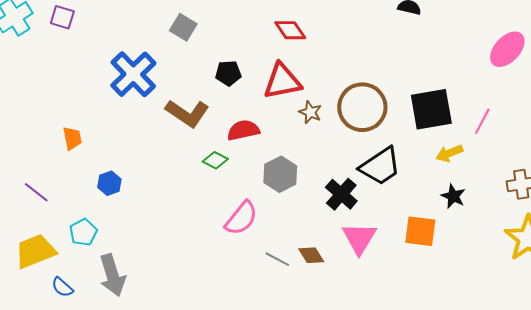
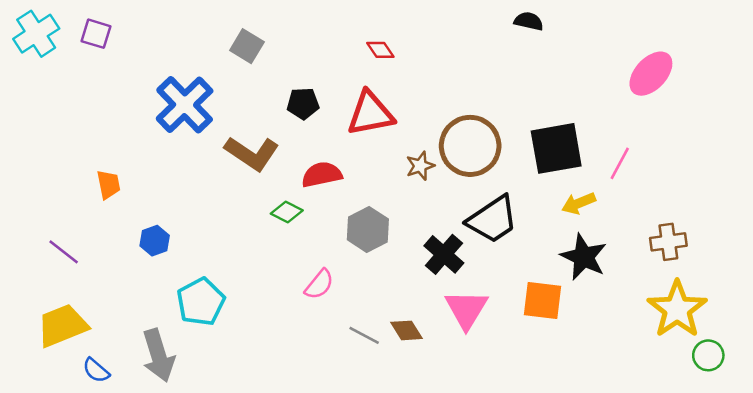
red diamond: (290, 30) -> (380, 50), size x0.7
brown star: (310, 112) -> (420, 166), moved, turned 30
black star: (453, 196) -> (584, 257), size x1.5
pink semicircle: (241, 218) -> (319, 284), size x0.7
cyan pentagon: (83, 232) -> (201, 302), moved, size x1.4

